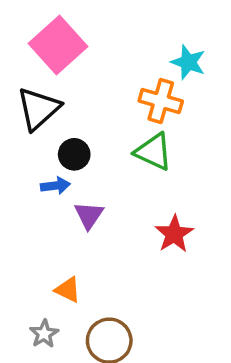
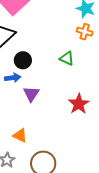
orange cross: (161, 101) -> (85, 32), moved, size x0.7
green triangle: (153, 152) -> (67, 58), size x0.7

